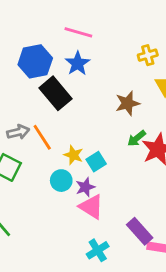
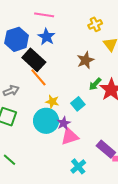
orange line: (42, 137) -> (38, 77), moved
cyan square: (96, 162) -> (78, 104), moved
cyan circle: (61, 181) -> (46, 121), size x1.6
pink triangle: (91, 207) -> (70, 136), turned -42

